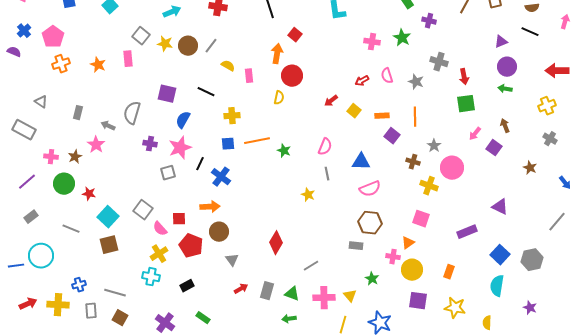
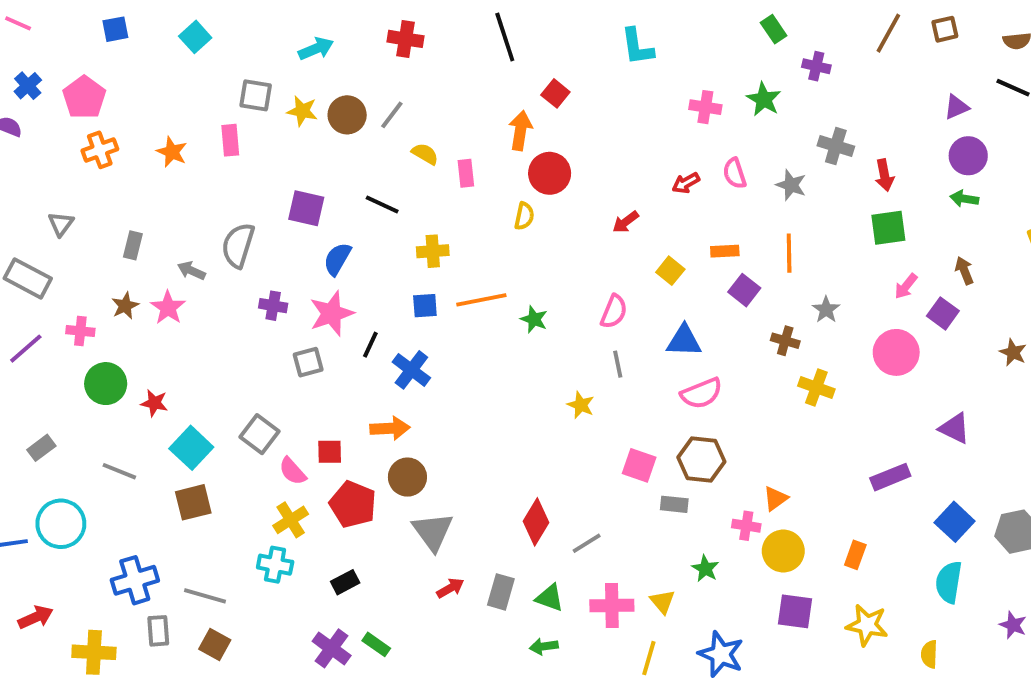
gray square: (141, 36) -> (256, 95), turned -30
gray triangle: (41, 102) -> (61, 224), turned 32
yellow square: (354, 111) -> (670, 271), moved
brown star: (75, 157) -> (125, 306), moved
pink circle: (452, 168) -> (896, 352), moved
purple line: (27, 182) -> (26, 349), moved
pink square: (421, 219) -> (639, 465), moved
red diamond: (276, 243) -> (536, 522), moved
gray triangle: (232, 260) -> (433, 532), size x1.6
blue cross: (79, 285) -> (135, 580), size x1.6
yellow cross: (58, 305) -> (94, 652), moved
purple cross: (165, 323) -> (332, 648), moved

